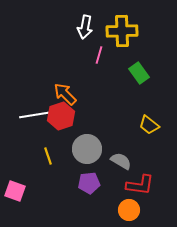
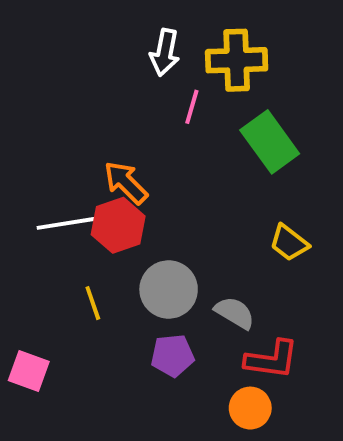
green rectangle: (139, 73) -> (270, 142), size x1.4

